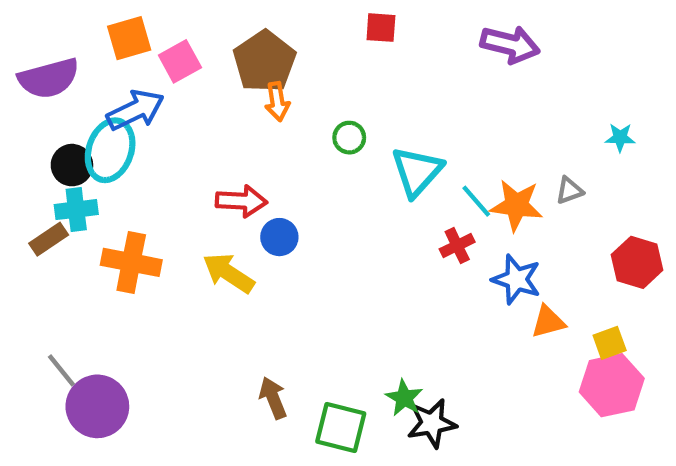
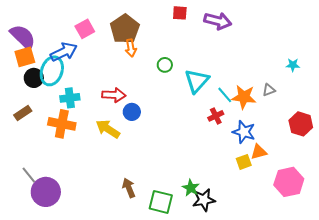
orange square: (129, 38) -> (25, 57), moved
purple arrow: (510, 44) -> (218, 21), moved
purple semicircle: (49, 78) -> (23, 37), turned -120
cyan cross: (76, 210) -> (70, 98), moved
yellow square: (610, 343) -> (244, 162), moved

